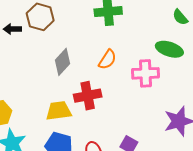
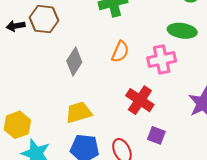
black arrow: (12, 29) -> (16, 26), moved
red cross: (88, 96) -> (140, 100), moved, turned -36

